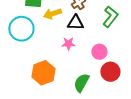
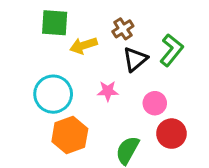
black triangle: (75, 23) -> (135, 59), moved, turned -42
cyan circle: (21, 29) -> (53, 94), moved

